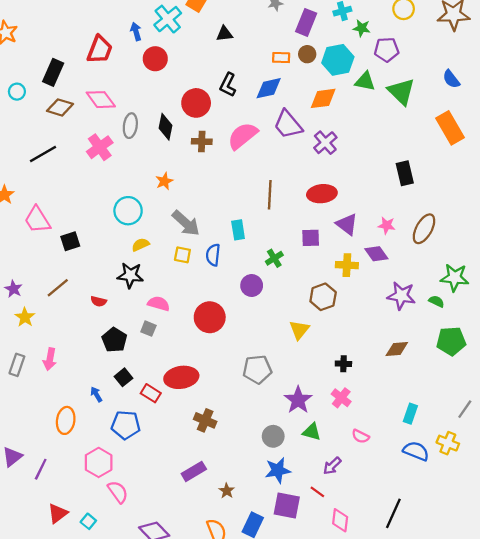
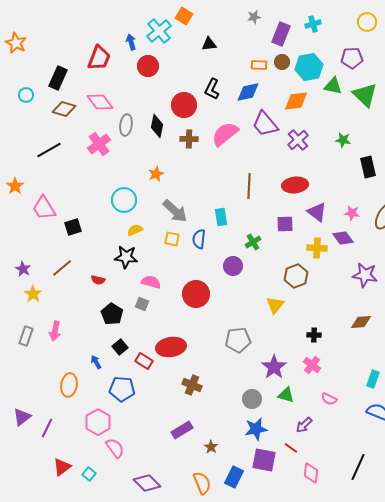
green star: (362, 28) -> (343, 140), moved

